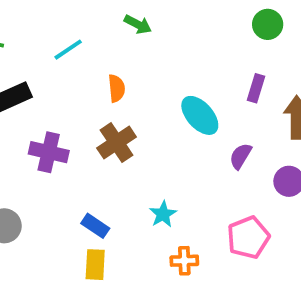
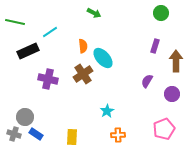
cyan line: (68, 50) -> (50, 32), moved
cyan ellipse: (200, 115) -> (103, 58), moved
blue rectangle: (95, 226) -> (36, 134), moved
pink pentagon: (248, 237) -> (164, 129), moved

